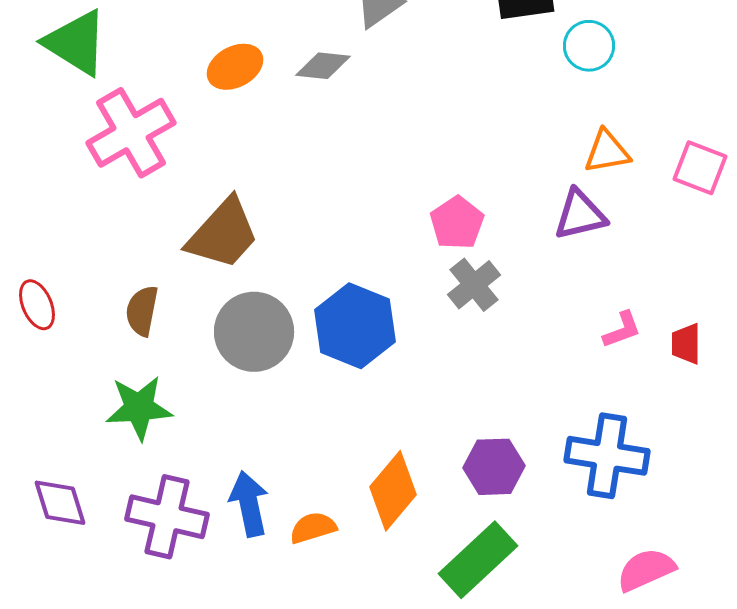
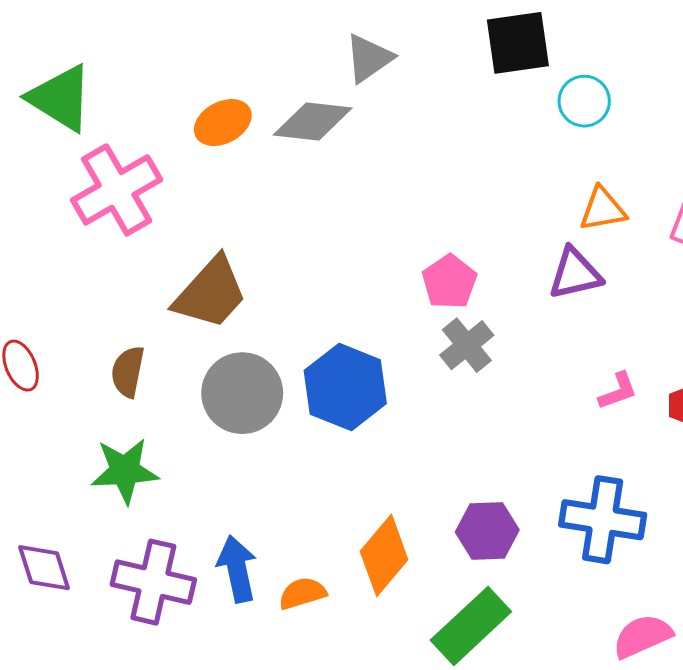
gray diamond: (323, 66) -> (313, 122), size x1.4

